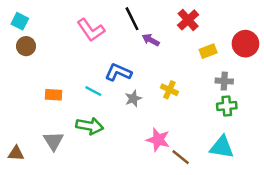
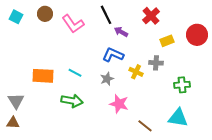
brown circle: (26, 46) -> (45, 14), moved
blue L-shape: (118, 72) -> (113, 55), moved
gray cross: (224, 81) -> (156, 63), moved
orange rectangle: (53, 95) -> (43, 76), size x1.5
pink star: (158, 140) -> (119, 104), moved
gray triangle: (53, 141) -> (16, 101), moved

